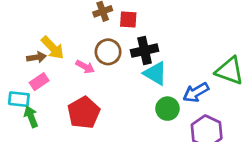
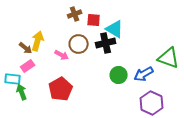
yellow arrow: (53, 48) -> (38, 41), turned -120
brown arrow: (36, 57) -> (26, 48), turned 48
cyan triangle: (155, 73) -> (115, 29), moved
green circle: (167, 109) -> (119, 75), moved

